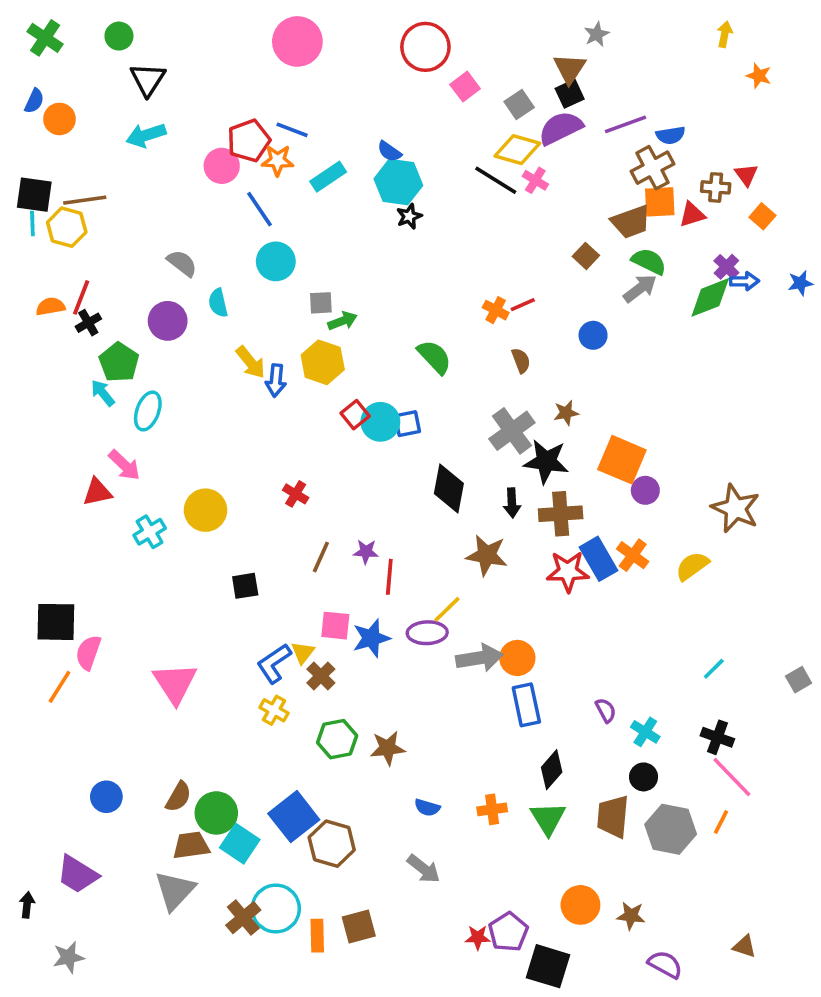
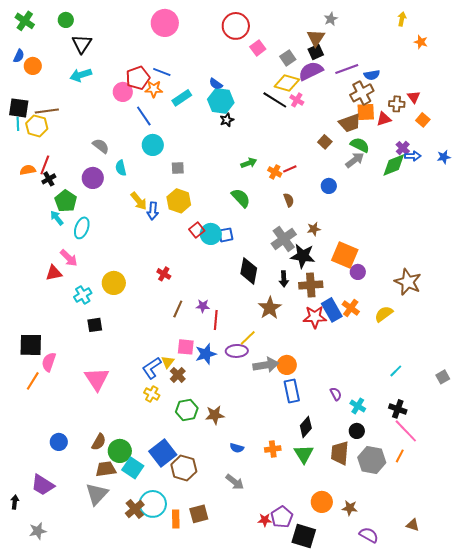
green arrow: (342, 321) -> (249, 163), moved
brown star: (487, 555) -> (270, 308), turned 30
black square: (245, 586) -> (95, 325), moved

